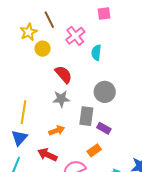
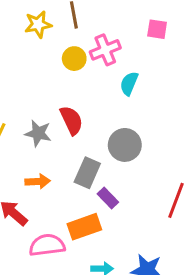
yellow circle: (43, 49) -> (74, 59), moved
red semicircle: (64, 74) -> (71, 120), moved
gray star: (61, 99) -> (38, 133), moved
orange rectangle: (94, 150) -> (84, 227), size x1.5

